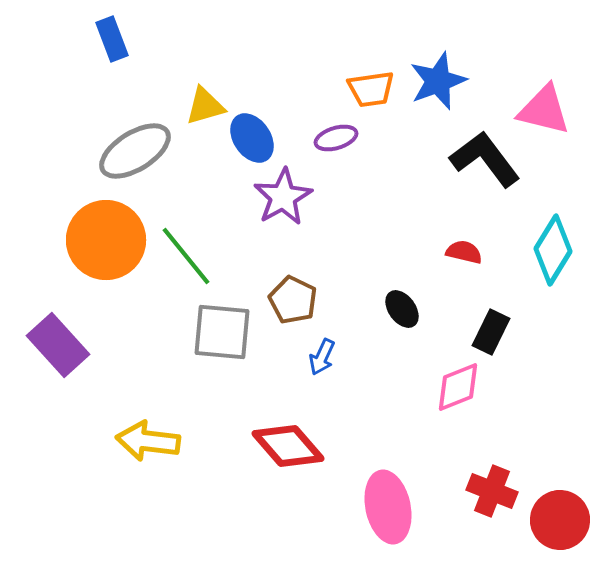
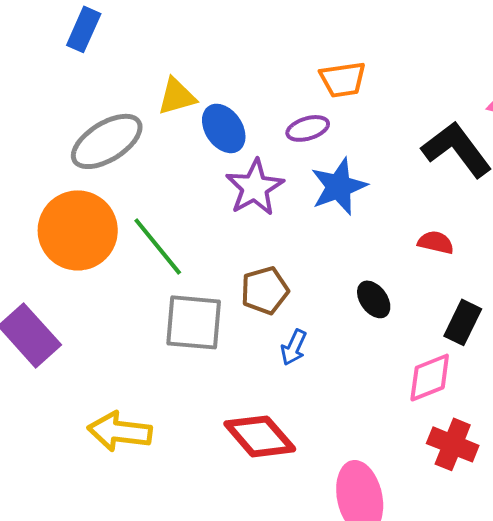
blue rectangle: (112, 39) -> (84, 29), turned 45
blue star: (438, 81) -> (339, 186), moved
brown pentagon: (293, 300) -> (265, 290), turned 30
red cross: (492, 491) -> (453, 444), moved

